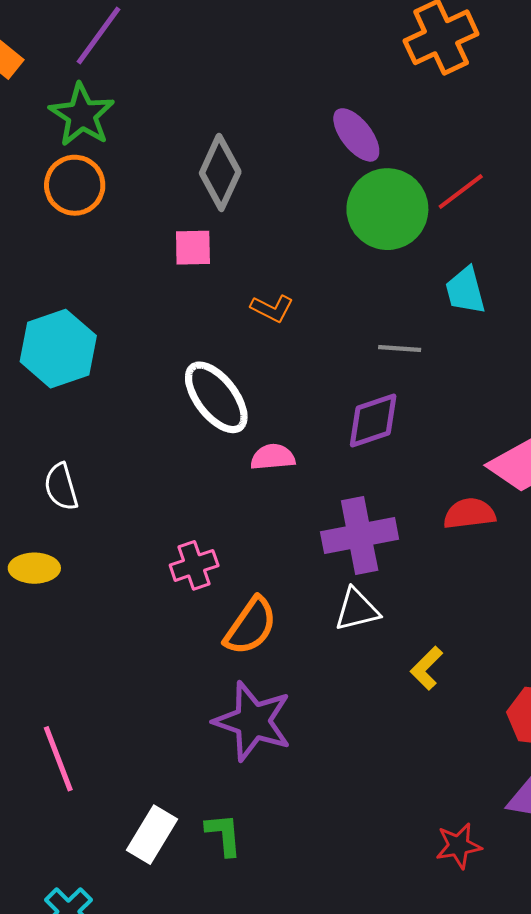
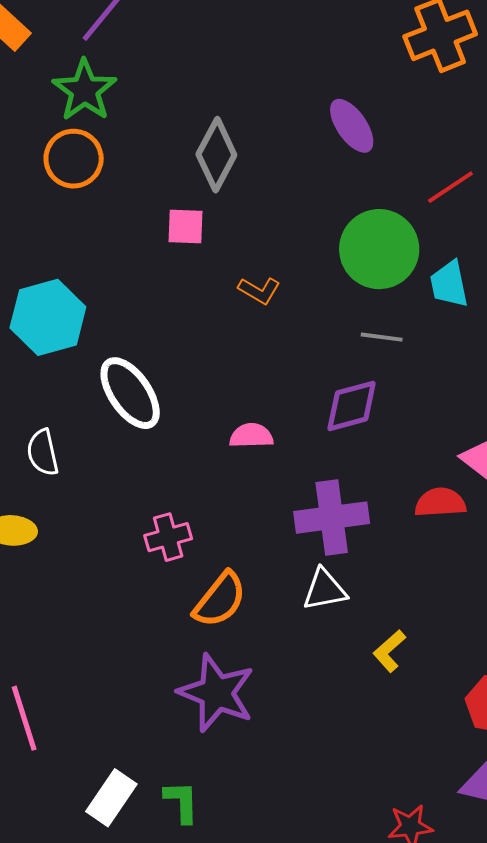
green circle: (387, 209) -> (379, 249), moved
white ellipse: (216, 397) -> (130, 393), moved

